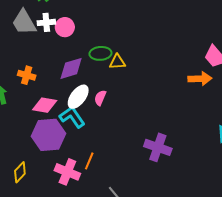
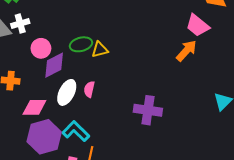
pink circle: (65, 27) -> (41, 48), moved
orange arrow: (200, 79) -> (186, 51), turned -35
cyan L-shape: (72, 117) -> (76, 131), moved
purple cross: (158, 147) -> (148, 110), moved

